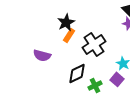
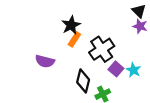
black diamond: (77, 73) -> (83, 81), turned -50
purple square: (117, 79) -> (116, 69), moved

